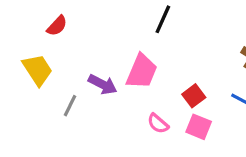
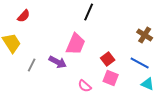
purple arrow: (103, 84) -> (58, 62), moved
pink semicircle: (158, 124) -> (85, 86), moved

